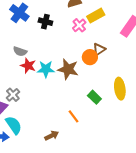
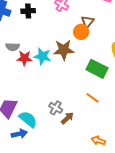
cyan star: (46, 69) -> (42, 56), turned 30
gray cross: (13, 95) -> (56, 108), moved
green rectangle: (94, 97) -> (97, 69), size x1.5
orange line: (74, 116) -> (93, 98), moved

